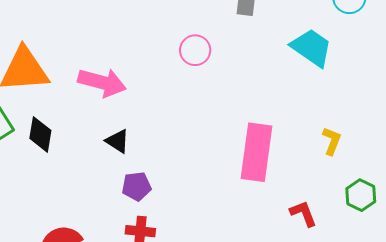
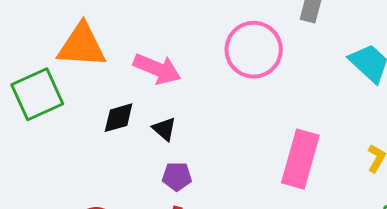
pink circle: (195, 50) -> (254, 50), size x1.8
black diamond: (40, 134) -> (119, 118), moved, turned 57

